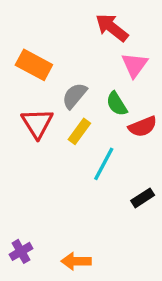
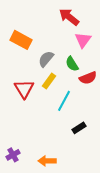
red triangle: (37, 123) -> (24, 89), moved
black rectangle: (143, 198) -> (79, 128), moved

